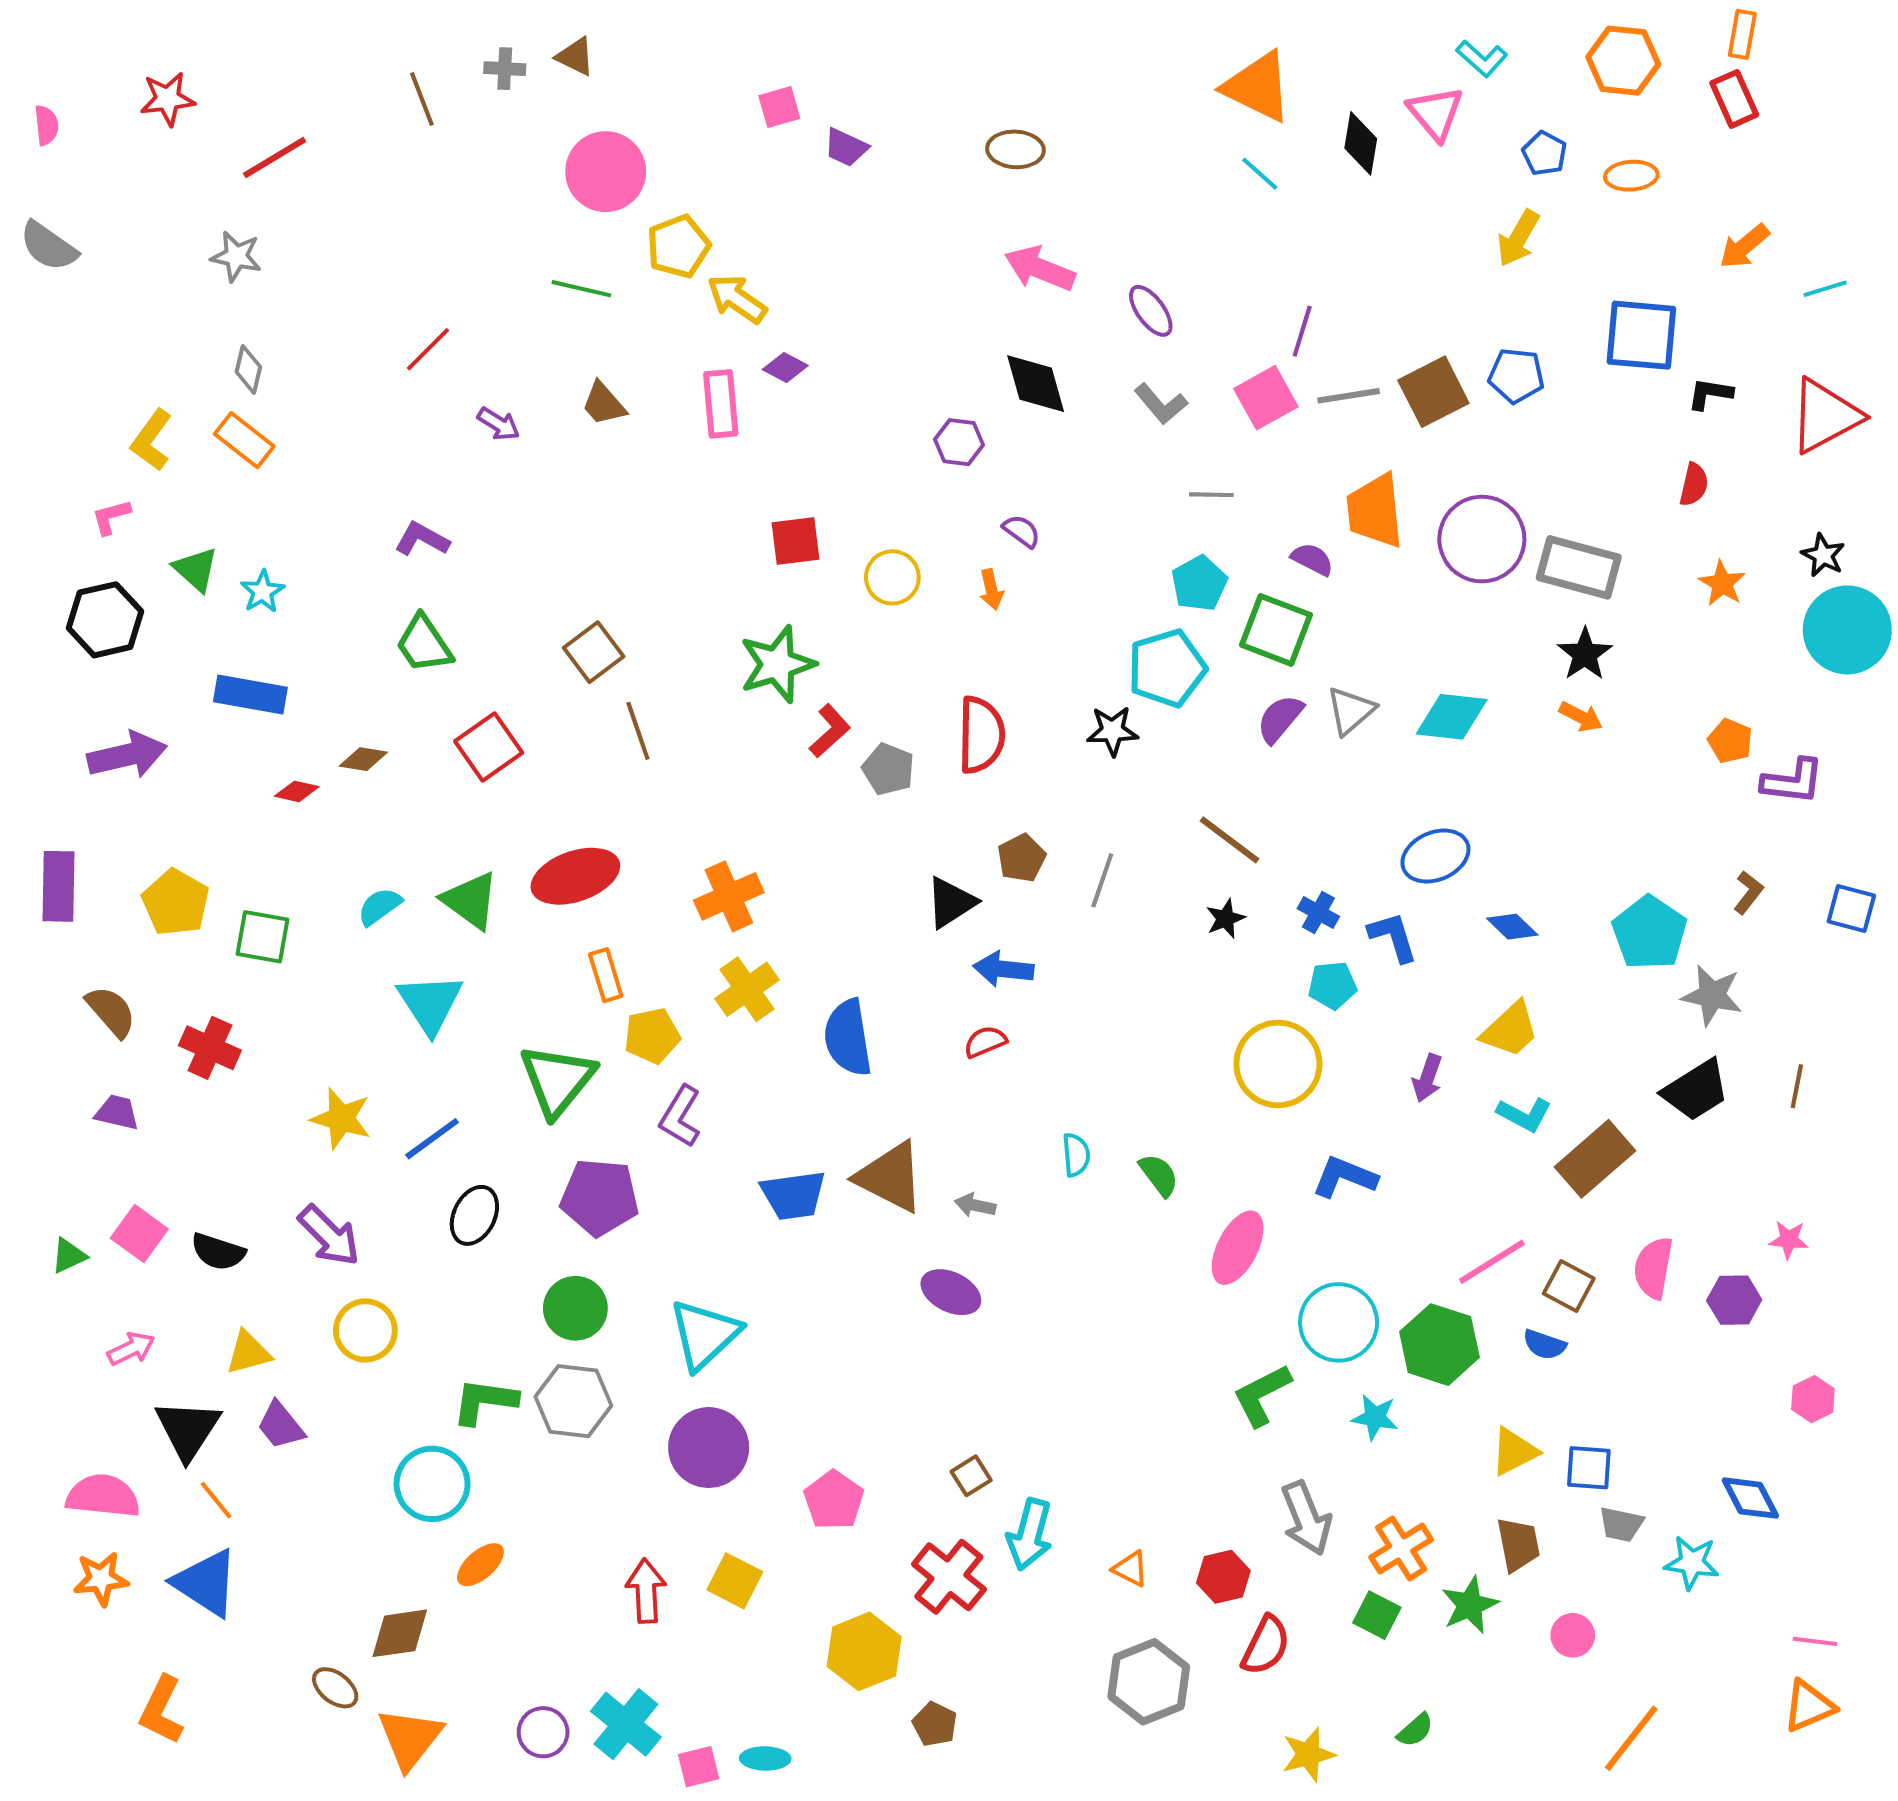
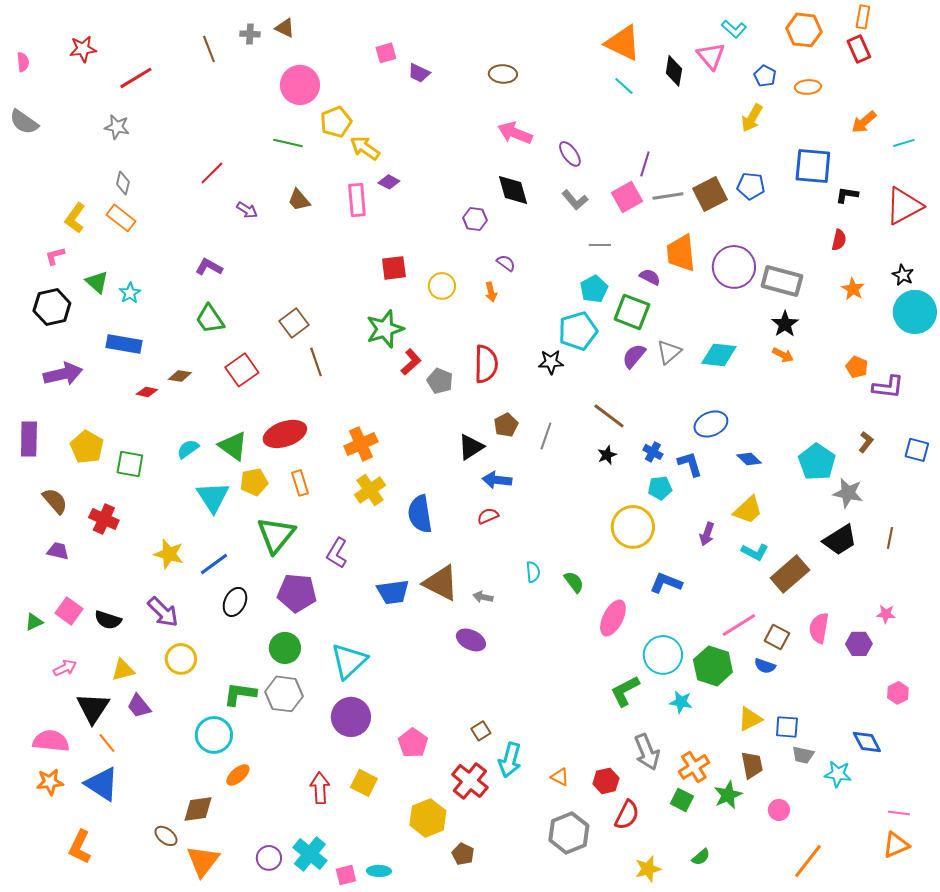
yellow pentagon: (652, 1036) -> (254, 482), moved

